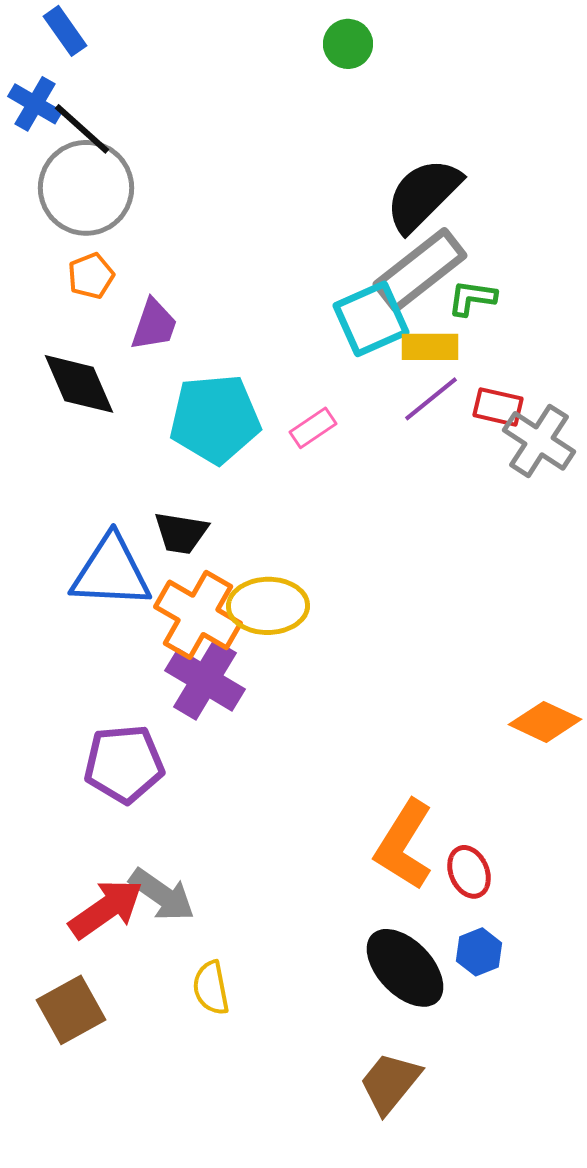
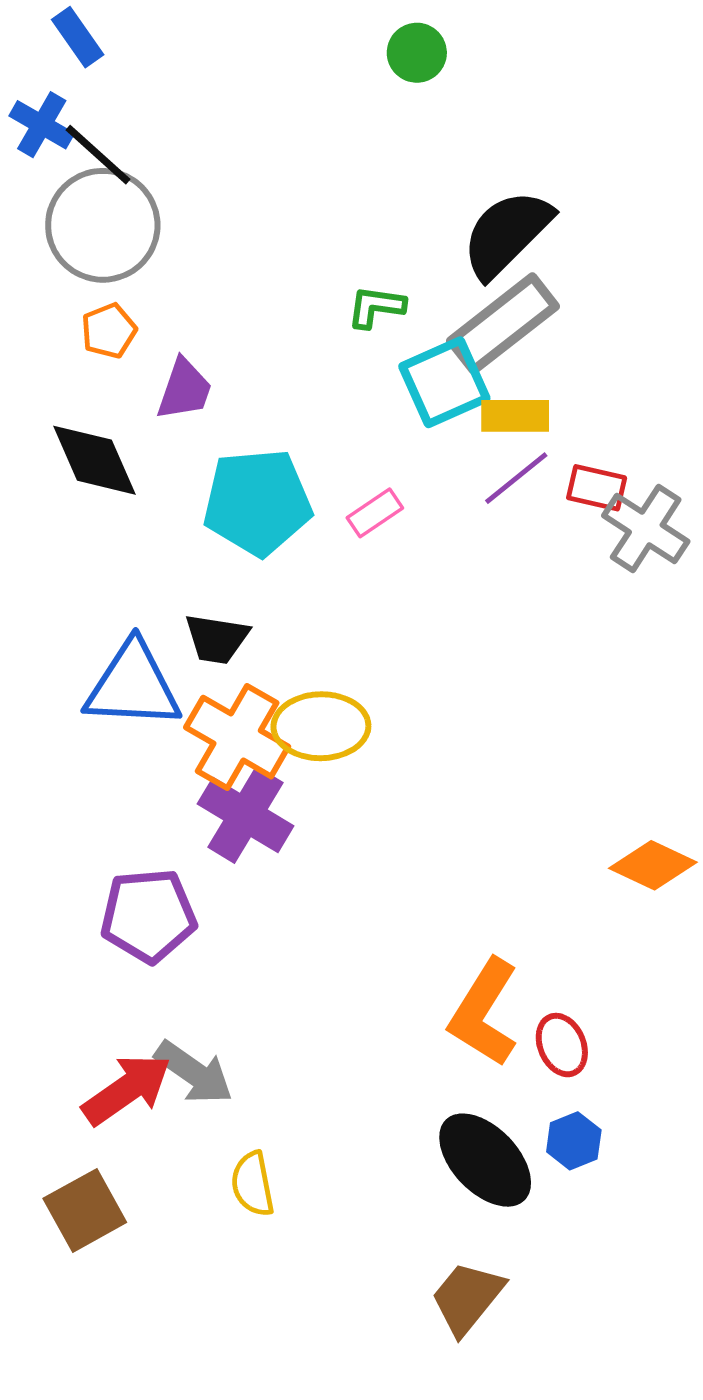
green L-shape: (472, 298) -> (376, 307), moved

